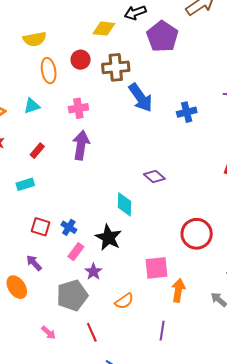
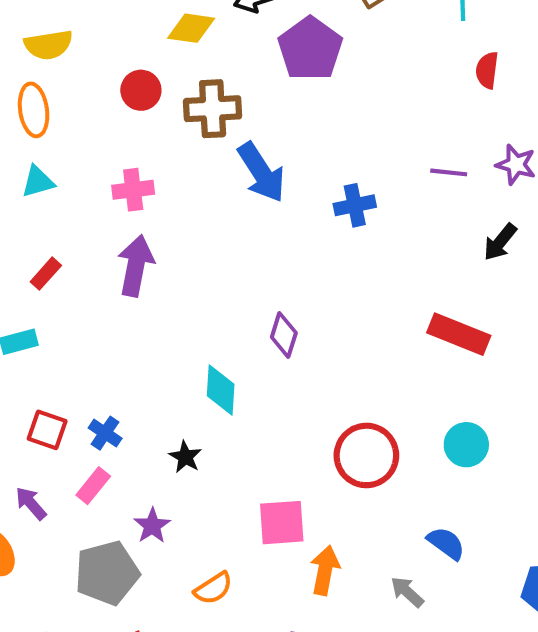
orange ellipse: (49, 71) -> (34, 110), moved
purple diamond: (154, 177) -> (284, 335), turned 65
black star: (108, 238) -> (185, 457), size x0.6
pink rectangle: (76, 252) -> (93, 486), moved

